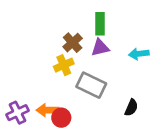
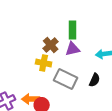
yellow cross: (64, 65) -> (44, 63), turned 35
black semicircle: (131, 108) -> (95, 80), moved

